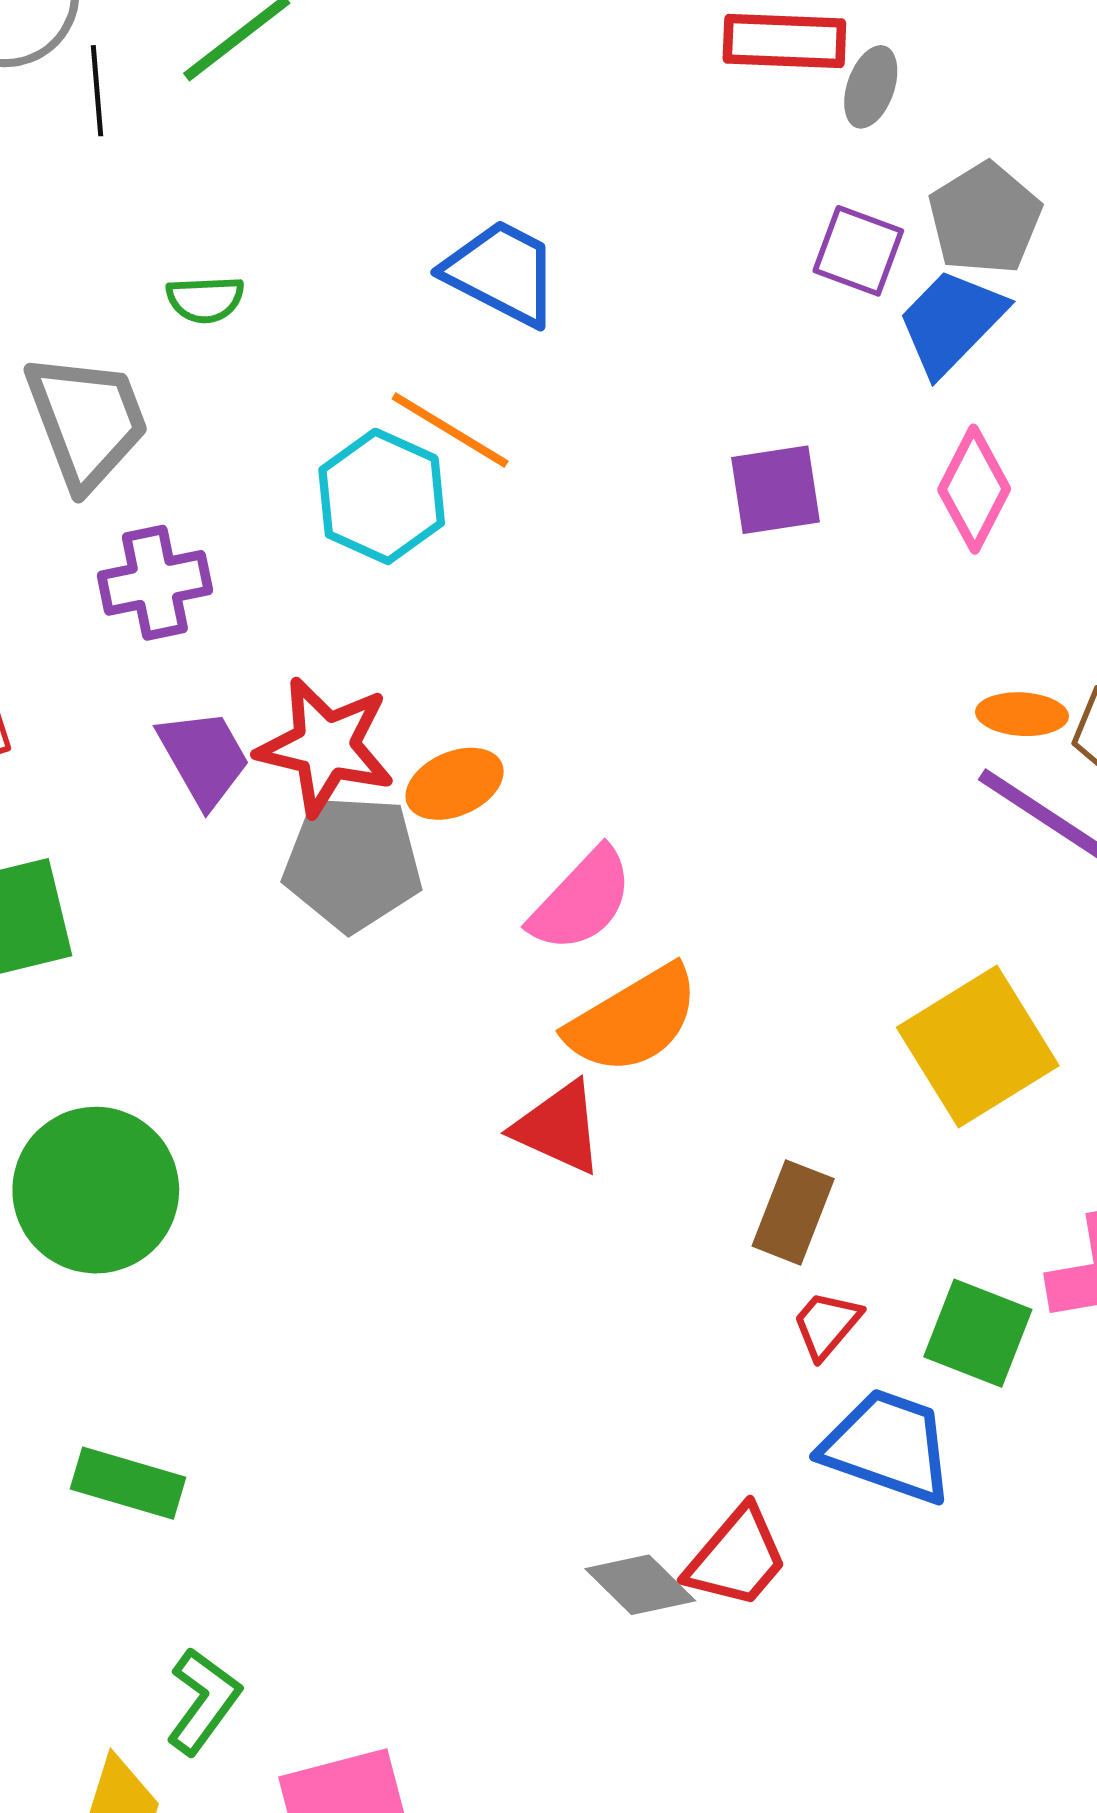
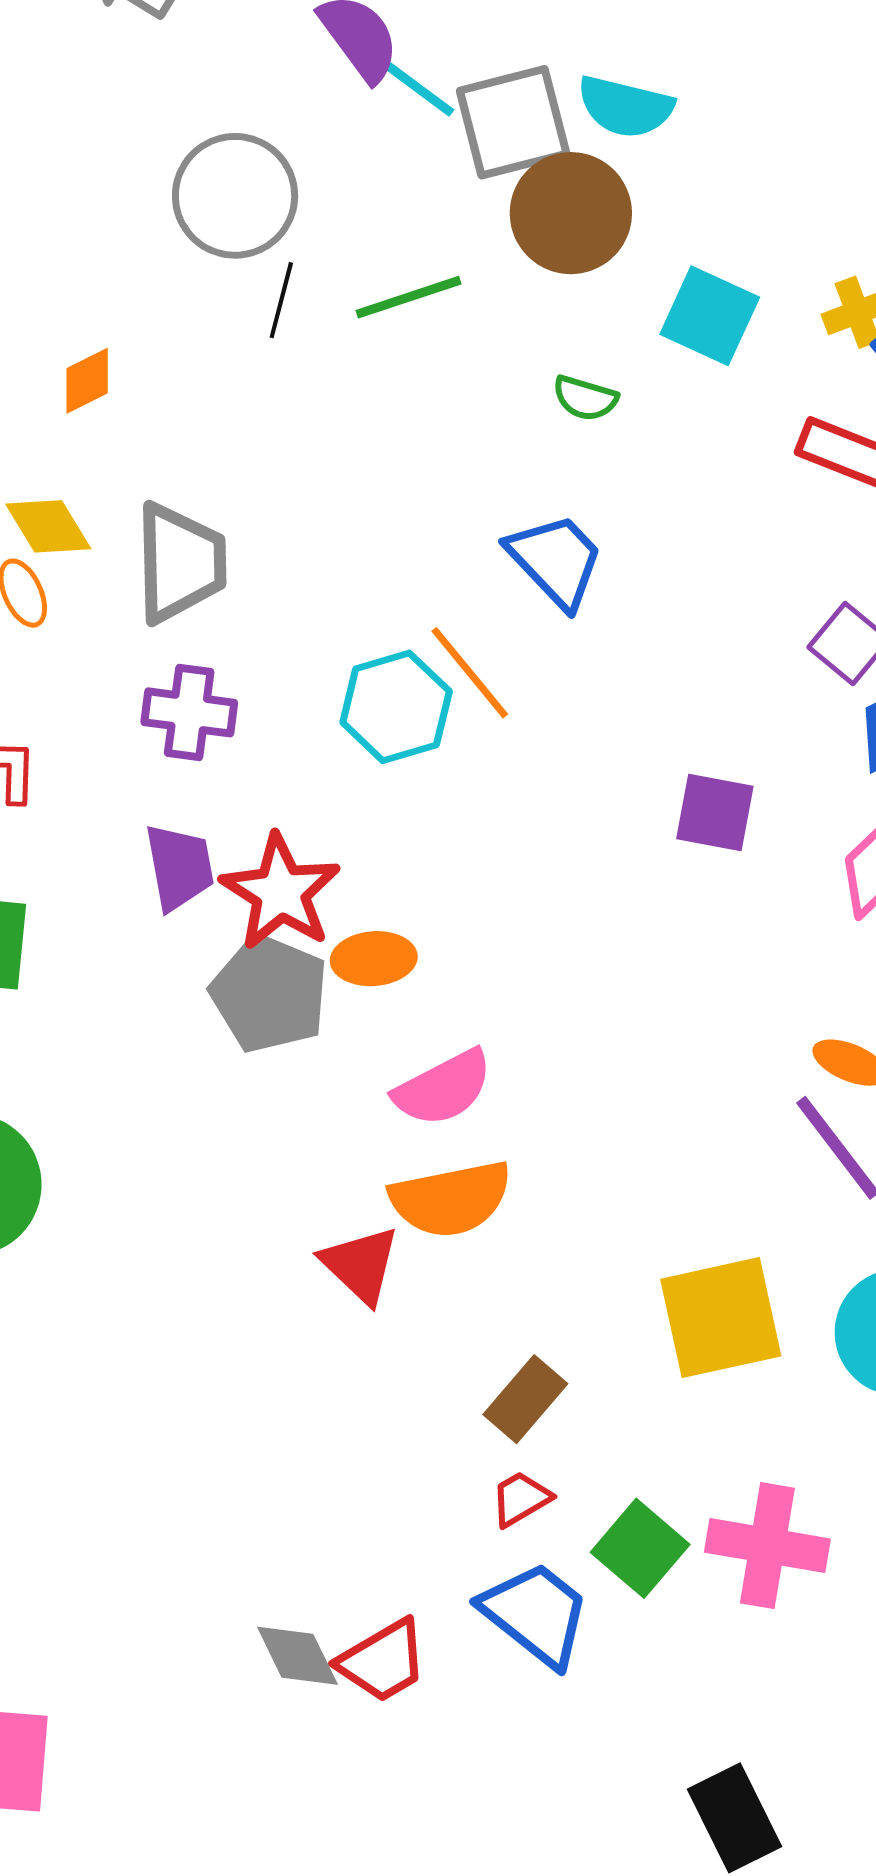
green semicircle: (205, 299) -> (585, 398), moved

